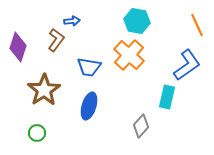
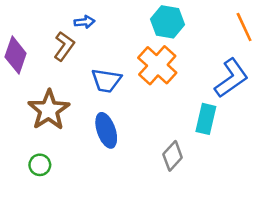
blue ellipse: (89, 106) -> (106, 130), turned -36

